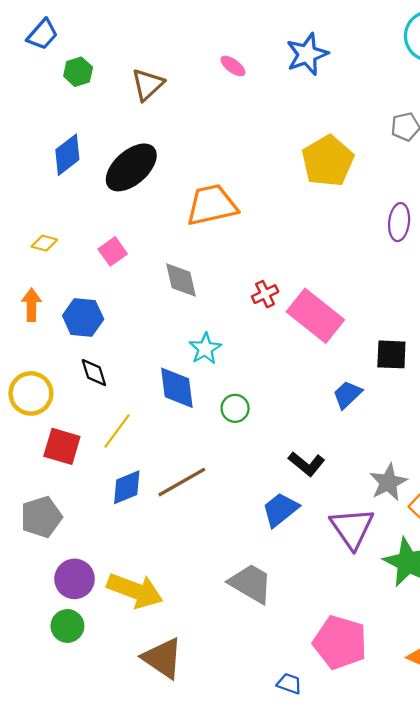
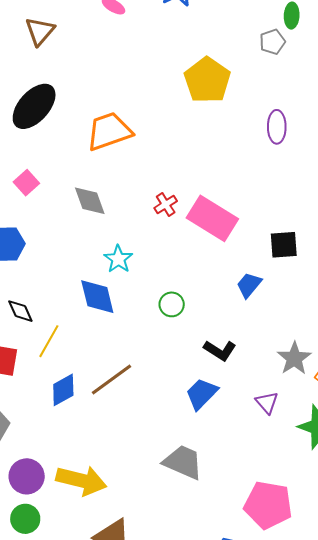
black diamond: (94, 373) -> (20, 311), moved
green circle: (235, 408) -> (172, 304), moved
purple triangle: (352, 528) -> (267, 403), size x0.6

